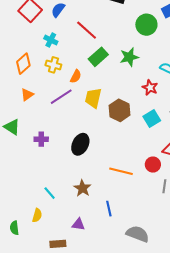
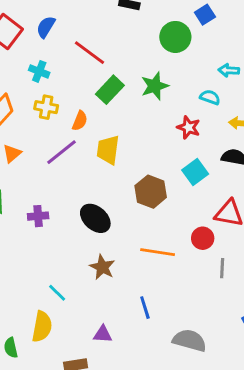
brown hexagon: (120, 110) -> (151, 192), moved
black ellipse: (80, 144) -> (95, 218), turned -70
brown star: (82, 188) -> (102, 267), moved
yellow semicircle: (37, 215) -> (42, 327), size x1.5

